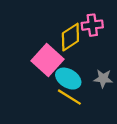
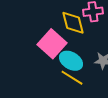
yellow diamond: (70, 37) -> (73, 23), turned -72

